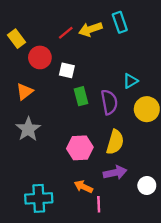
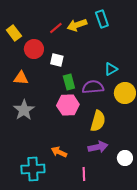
orange triangle: (25, 92) -> (21, 78), turned 42
purple semicircle: (109, 102) -> (93, 87), turned -85
pink hexagon: (80, 148) -> (68, 105), moved
orange arrow: (83, 187) -> (59, 152), moved

